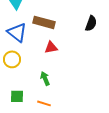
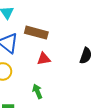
black semicircle: (91, 23) -> (86, 56), moved

